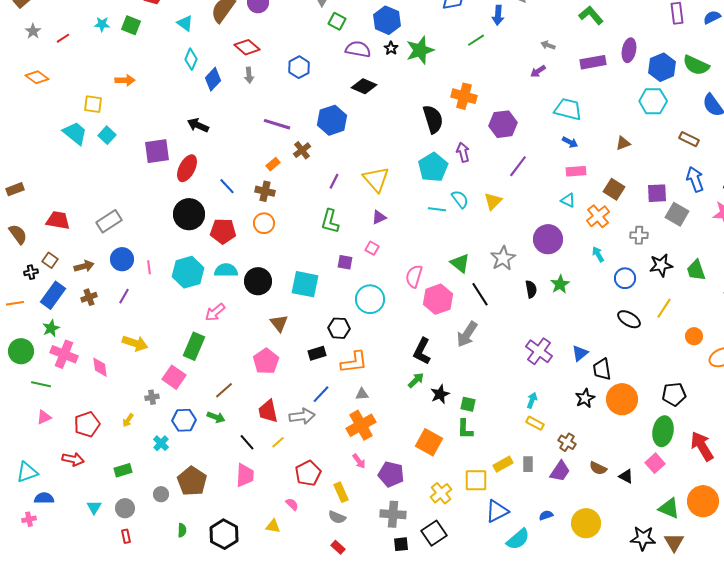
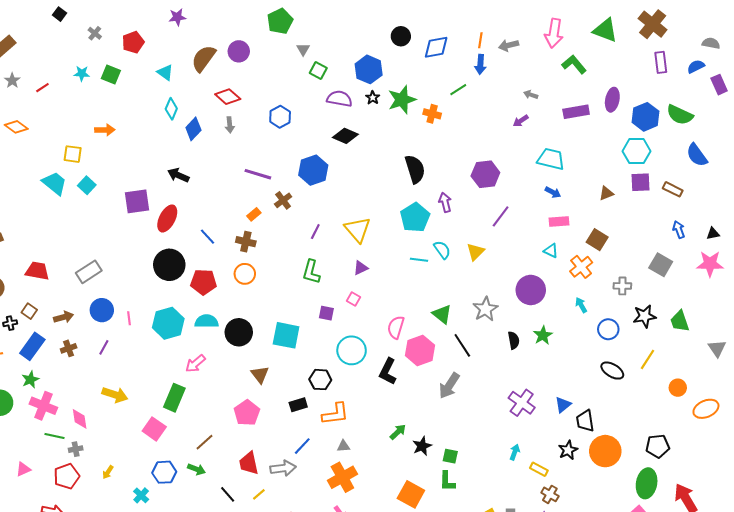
orange cross: (464, 96) -> (432, 114), moved, size x0.7
blue arrow: (695, 179) -> (679, 230), size x0.7
purple square: (657, 193) -> (641, 182), moved
black L-shape: (422, 351) -> (388, 372), moved
green line: (41, 384) -> (54, 436), moved
gray cross: (152, 397) -> (76, 449), moved
yellow rectangle: (535, 423) -> (539, 469), moved

